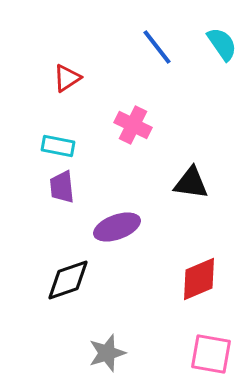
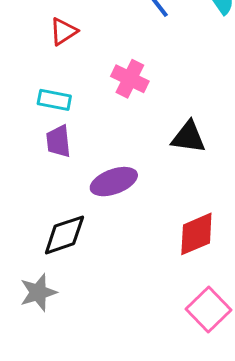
gray star: (107, 353) -> (38, 292), moved
pink square: (211, 354) -> (209, 310), turned 36

